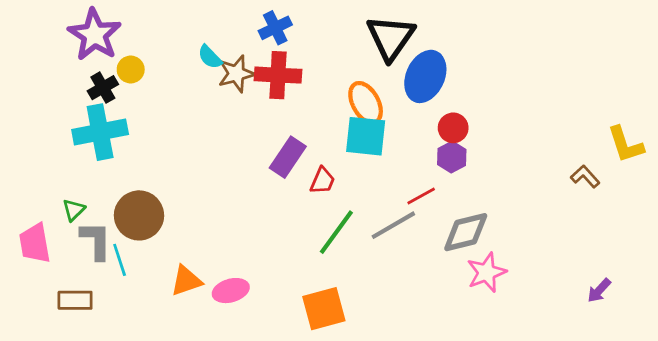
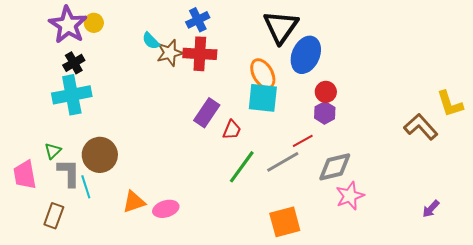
yellow circle: (131, 70) -> (94, 23), moved
brown L-shape: (585, 177) -> (421, 127), size x1.6
brown rectangle: (75, 300) -> (54, 216), turned -70
orange square: (324, 309) -> (285, 222), moved

